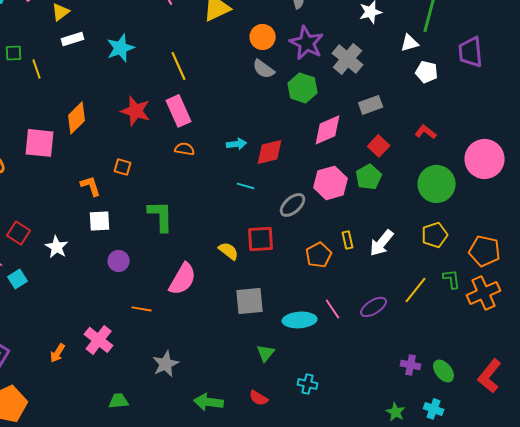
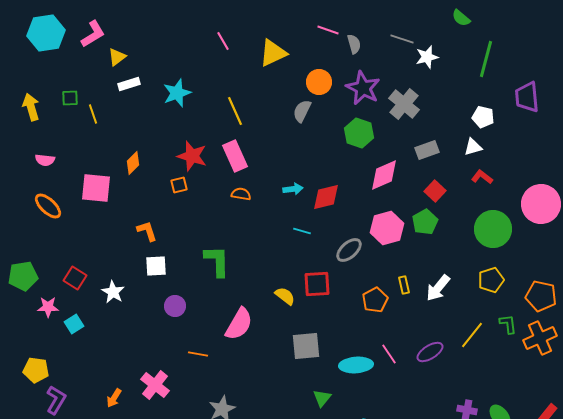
white triangle: (410, 43) -> (473, 147), moved
gray semicircle: (264, 69) -> (302, 111), moved, turned 80
orange diamond: (77, 118) -> (133, 163), size x0.7
orange square: (123, 167) -> (179, 185), moved, turned -30

